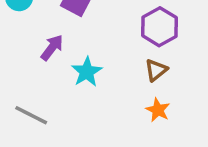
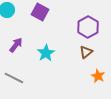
purple arrow: (52, 48) -> (16, 45), moved
orange star: (158, 110) -> (98, 76), moved

